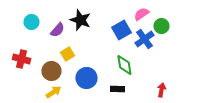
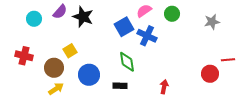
green circle: (161, 26) -> (172, 14), moved
purple semicircle: (57, 30) -> (60, 12), moved
blue cross: (144, 39) -> (147, 36), turned -30

